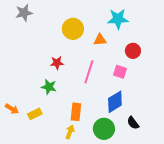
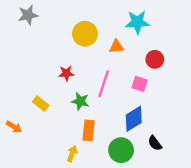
green star: (49, 87) -> (80, 101), moved
yellow rectangle: (35, 114) -> (41, 104), moved, turned 64
yellow arrow: (70, 132) -> (72, 154), moved

